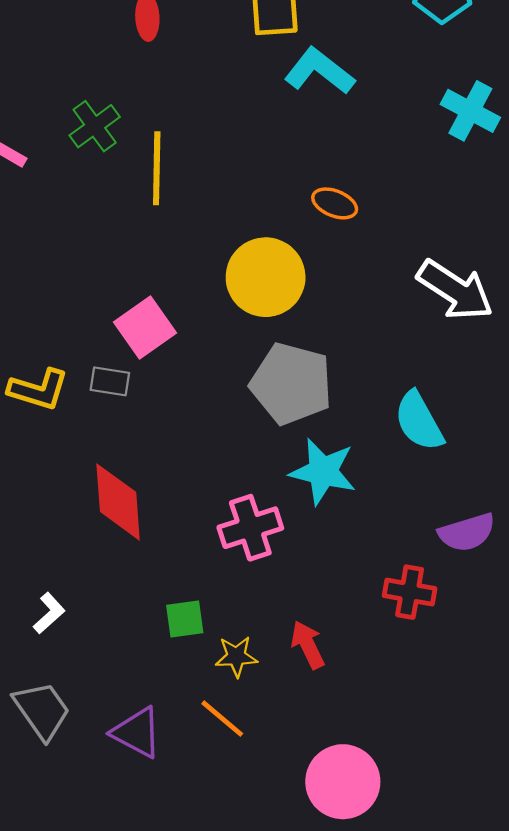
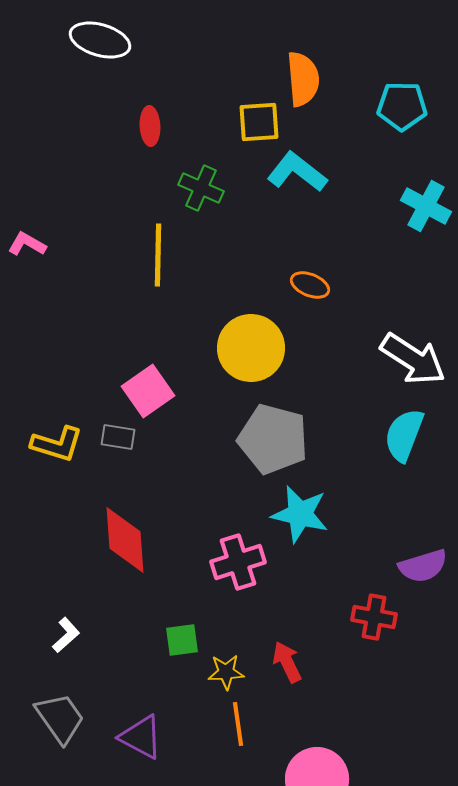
green cross: (95, 126) -> (201, 188), moved, turned -30
cyan semicircle: (419, 421) -> (404, 435), moved, turned 50
orange line: (222, 719) -> (238, 724), moved, turned 42

